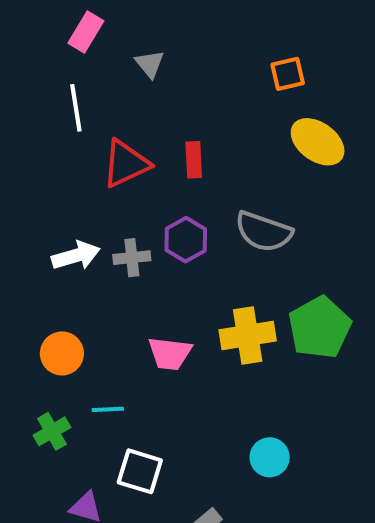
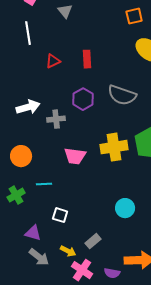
red triangle: (126, 164) -> (53, 61), size x0.6
gray cross: (132, 258) -> (56, 119), moved
white square: (140, 471) -> (60, 215), size x0.7

